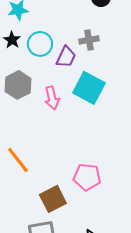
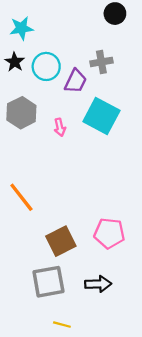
pink arrow: (52, 98) -> (60, 127), size x0.7
pink pentagon: (87, 177) -> (109, 233), moved

